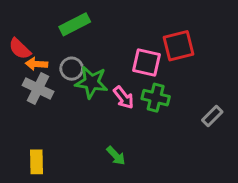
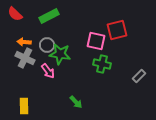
red semicircle: (20, 49) -> (15, 14), moved
pink arrow: (124, 98) -> (48, 71), moved

